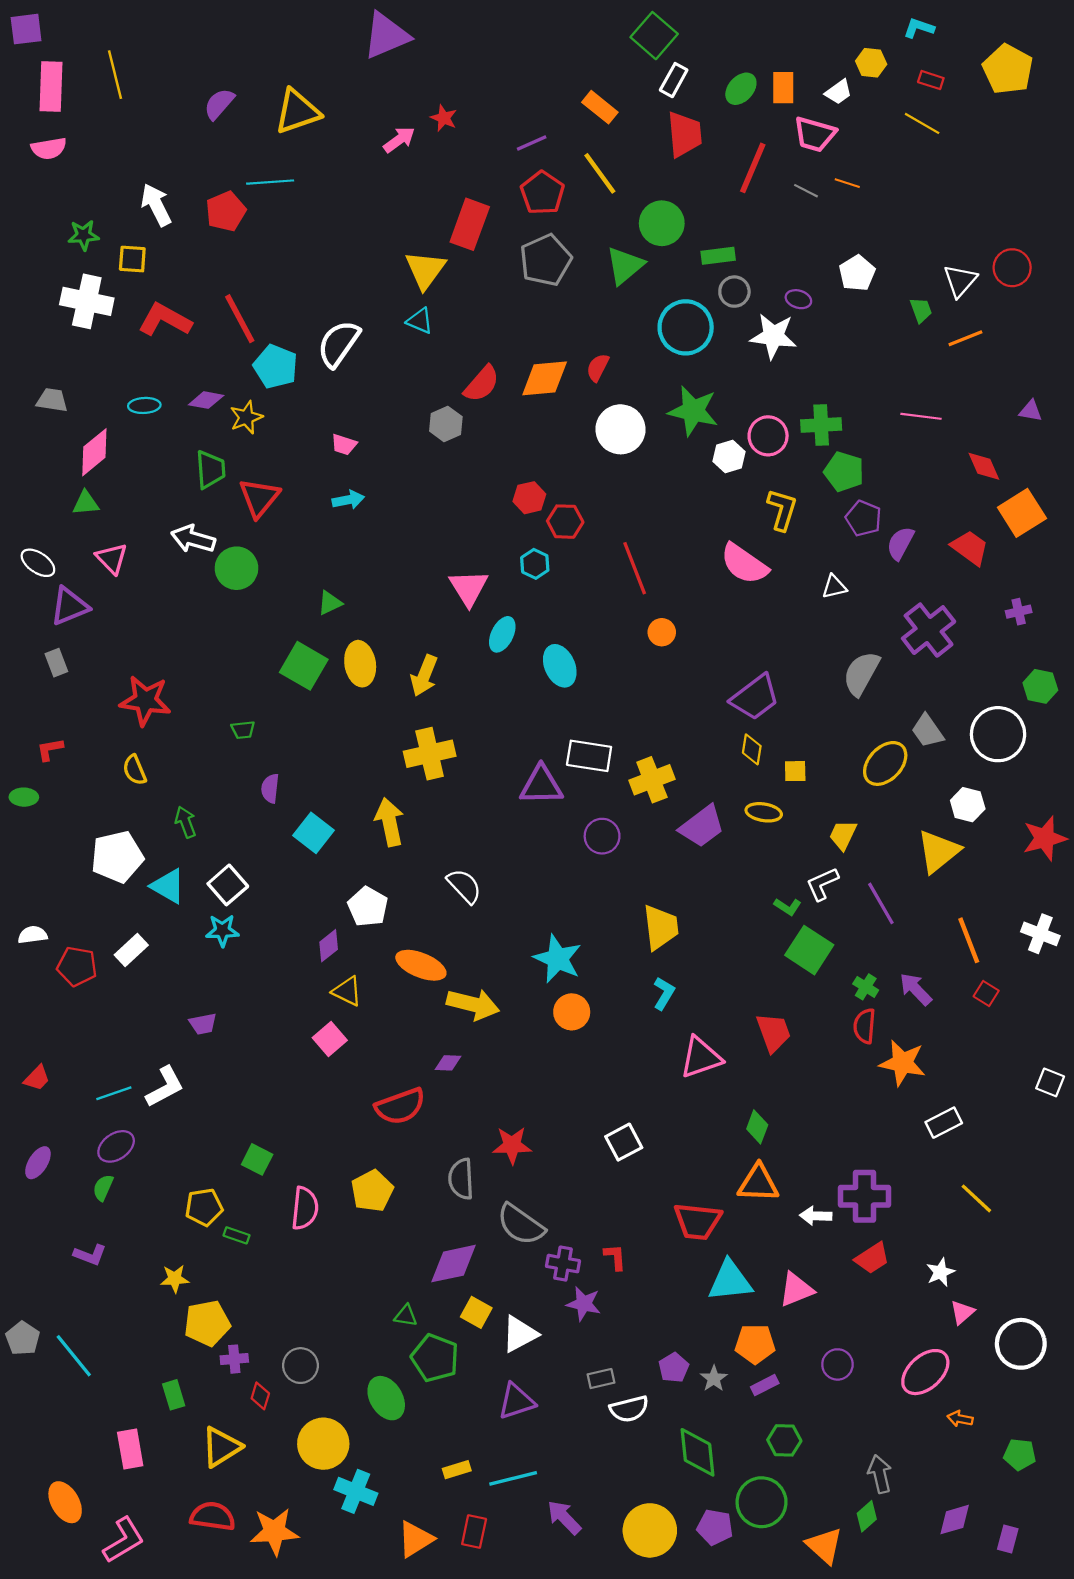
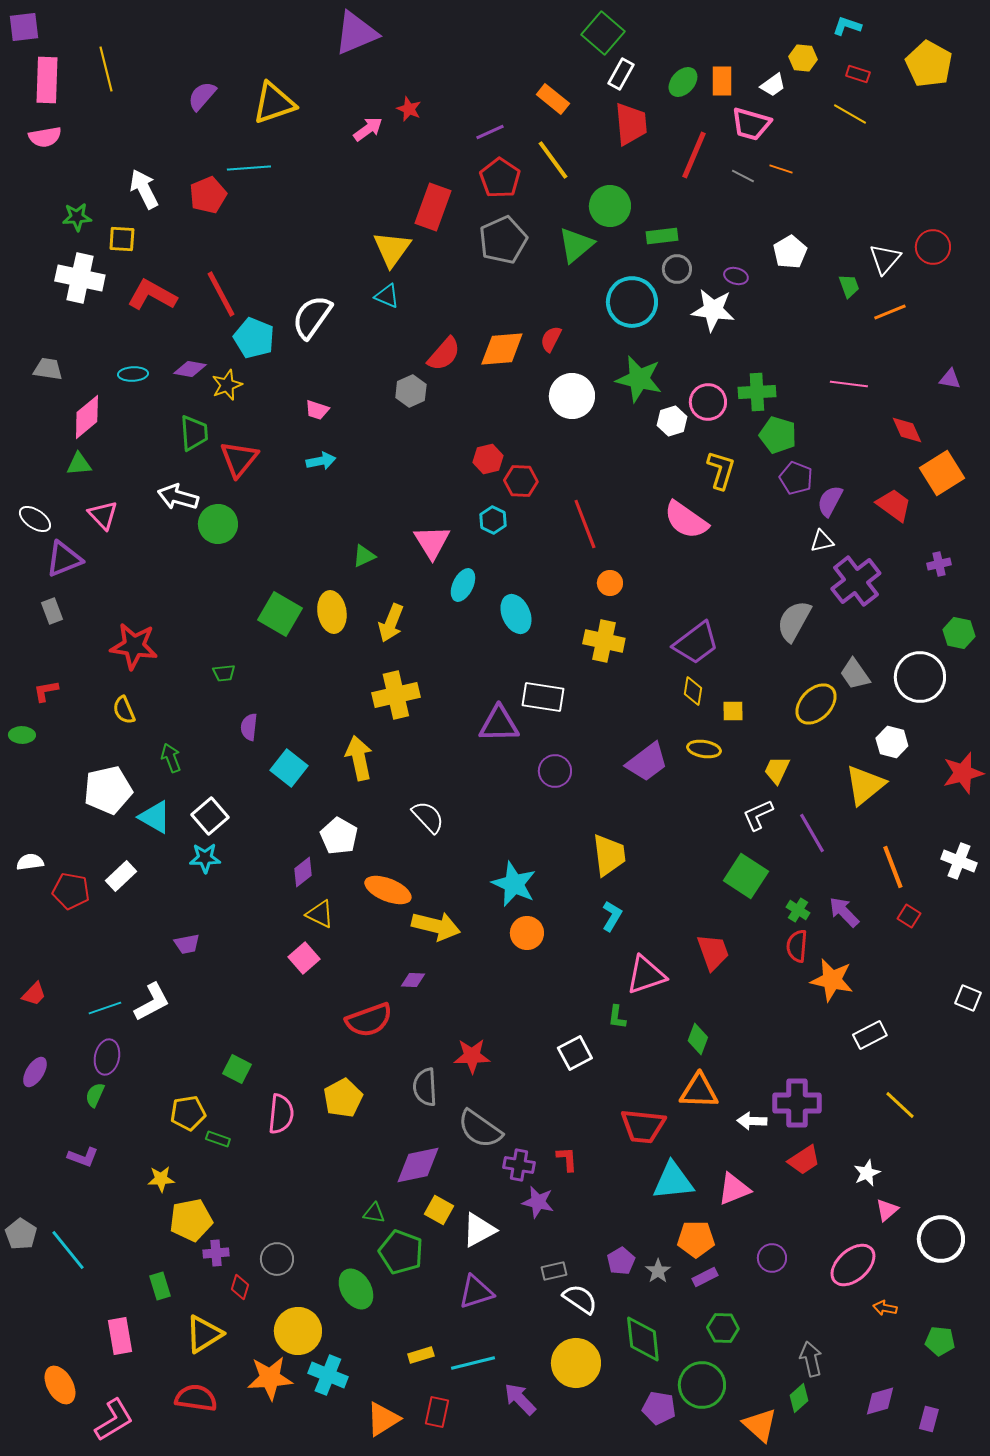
white triangle: (834, 587) -> (822, 541), moved
green triangle: (330, 603) -> (364, 556), moved
yellow cross: (652, 780) -> (604, 641), moved, turned 33
green L-shape: (788, 907) -> (617, 1017), moved, turned 65
purple ellipse: (116, 1146) -> (107, 1057), turned -44
white semicircle: (629, 1409) -> (580, 1299), turned -132
yellow circle: (650, 1530) -> (576, 1363), moved
orange star: (274, 1532) -> (270, 1378), moved

